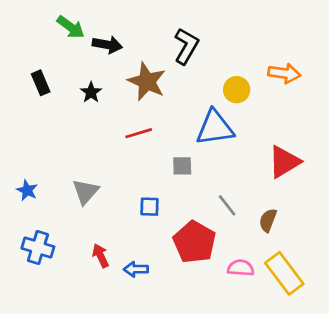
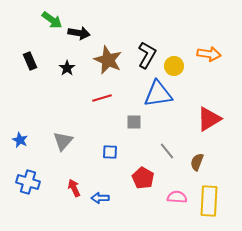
black L-shape: (186, 46) -> (147, 55), moved
red pentagon: (194, 242) -> (143, 178), size x0.7
yellow rectangle: (284, 273) -> (209, 201), turned 40

